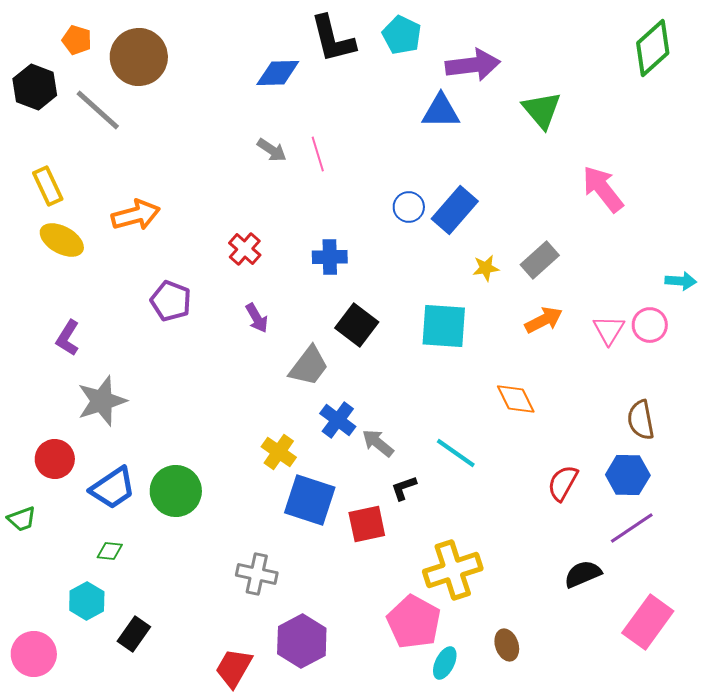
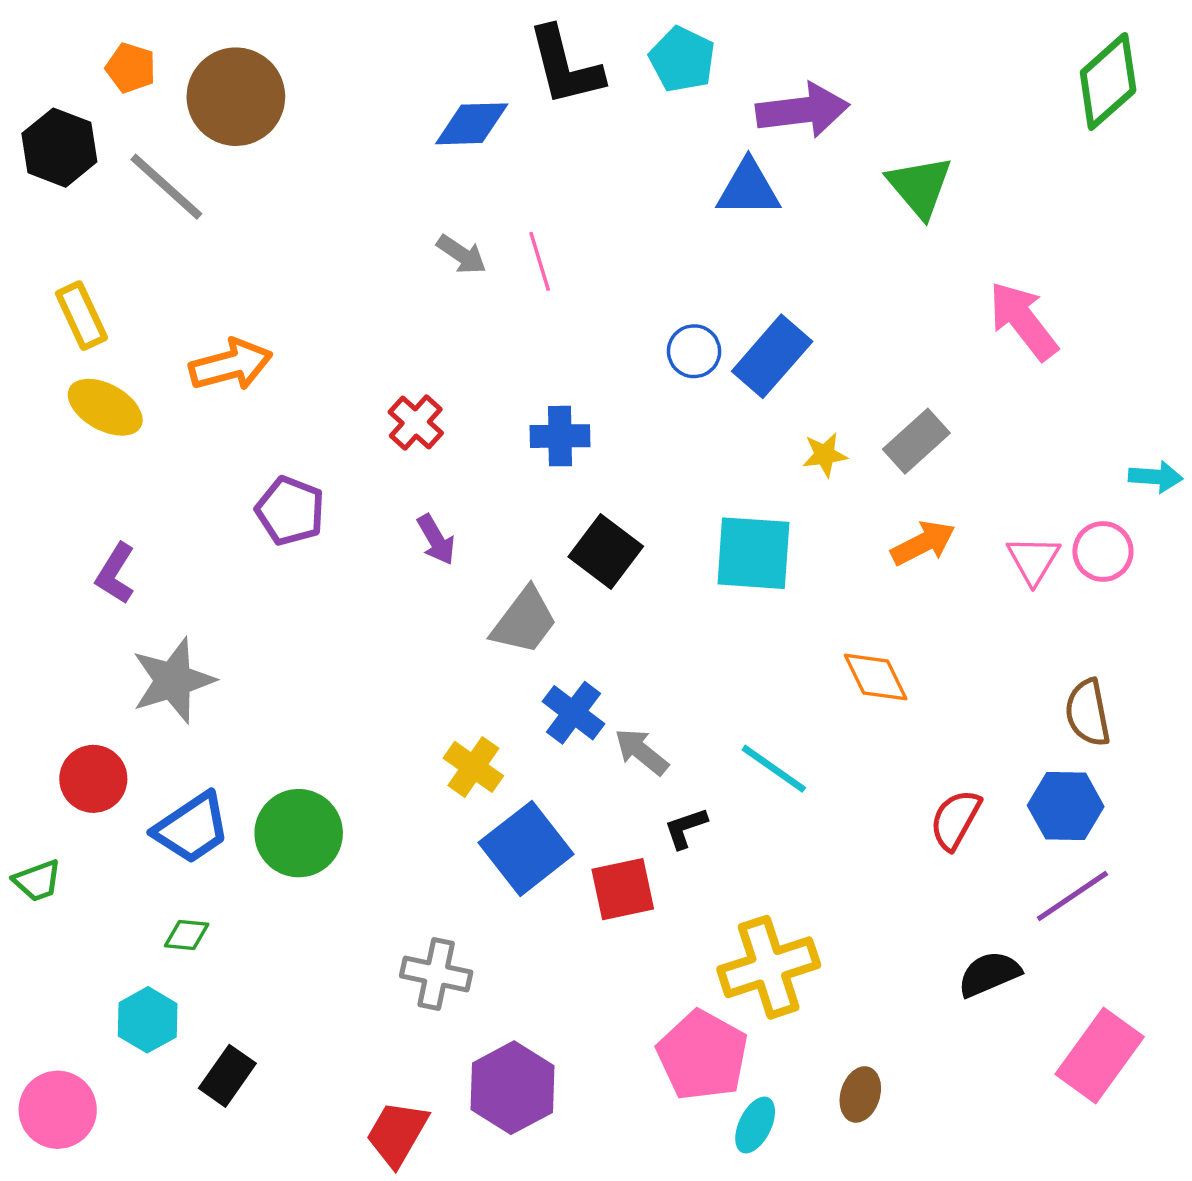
blue square: (310, 500) -> (526, 848), turned 34
brown ellipse: (507, 645) -> (860, 1094), turned 36

